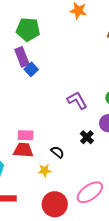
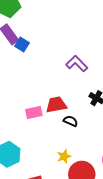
red trapezoid: (23, 150) -> (56, 105), moved
yellow star: (45, 170) -> (64, 156), moved

